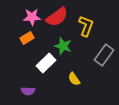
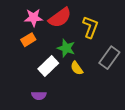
yellow semicircle: (74, 79) -> (77, 68), moved
purple semicircle: (28, 91) -> (39, 96), moved

